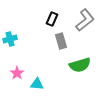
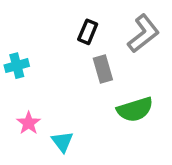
cyan triangle: (37, 84) -> (62, 142), turned 48

